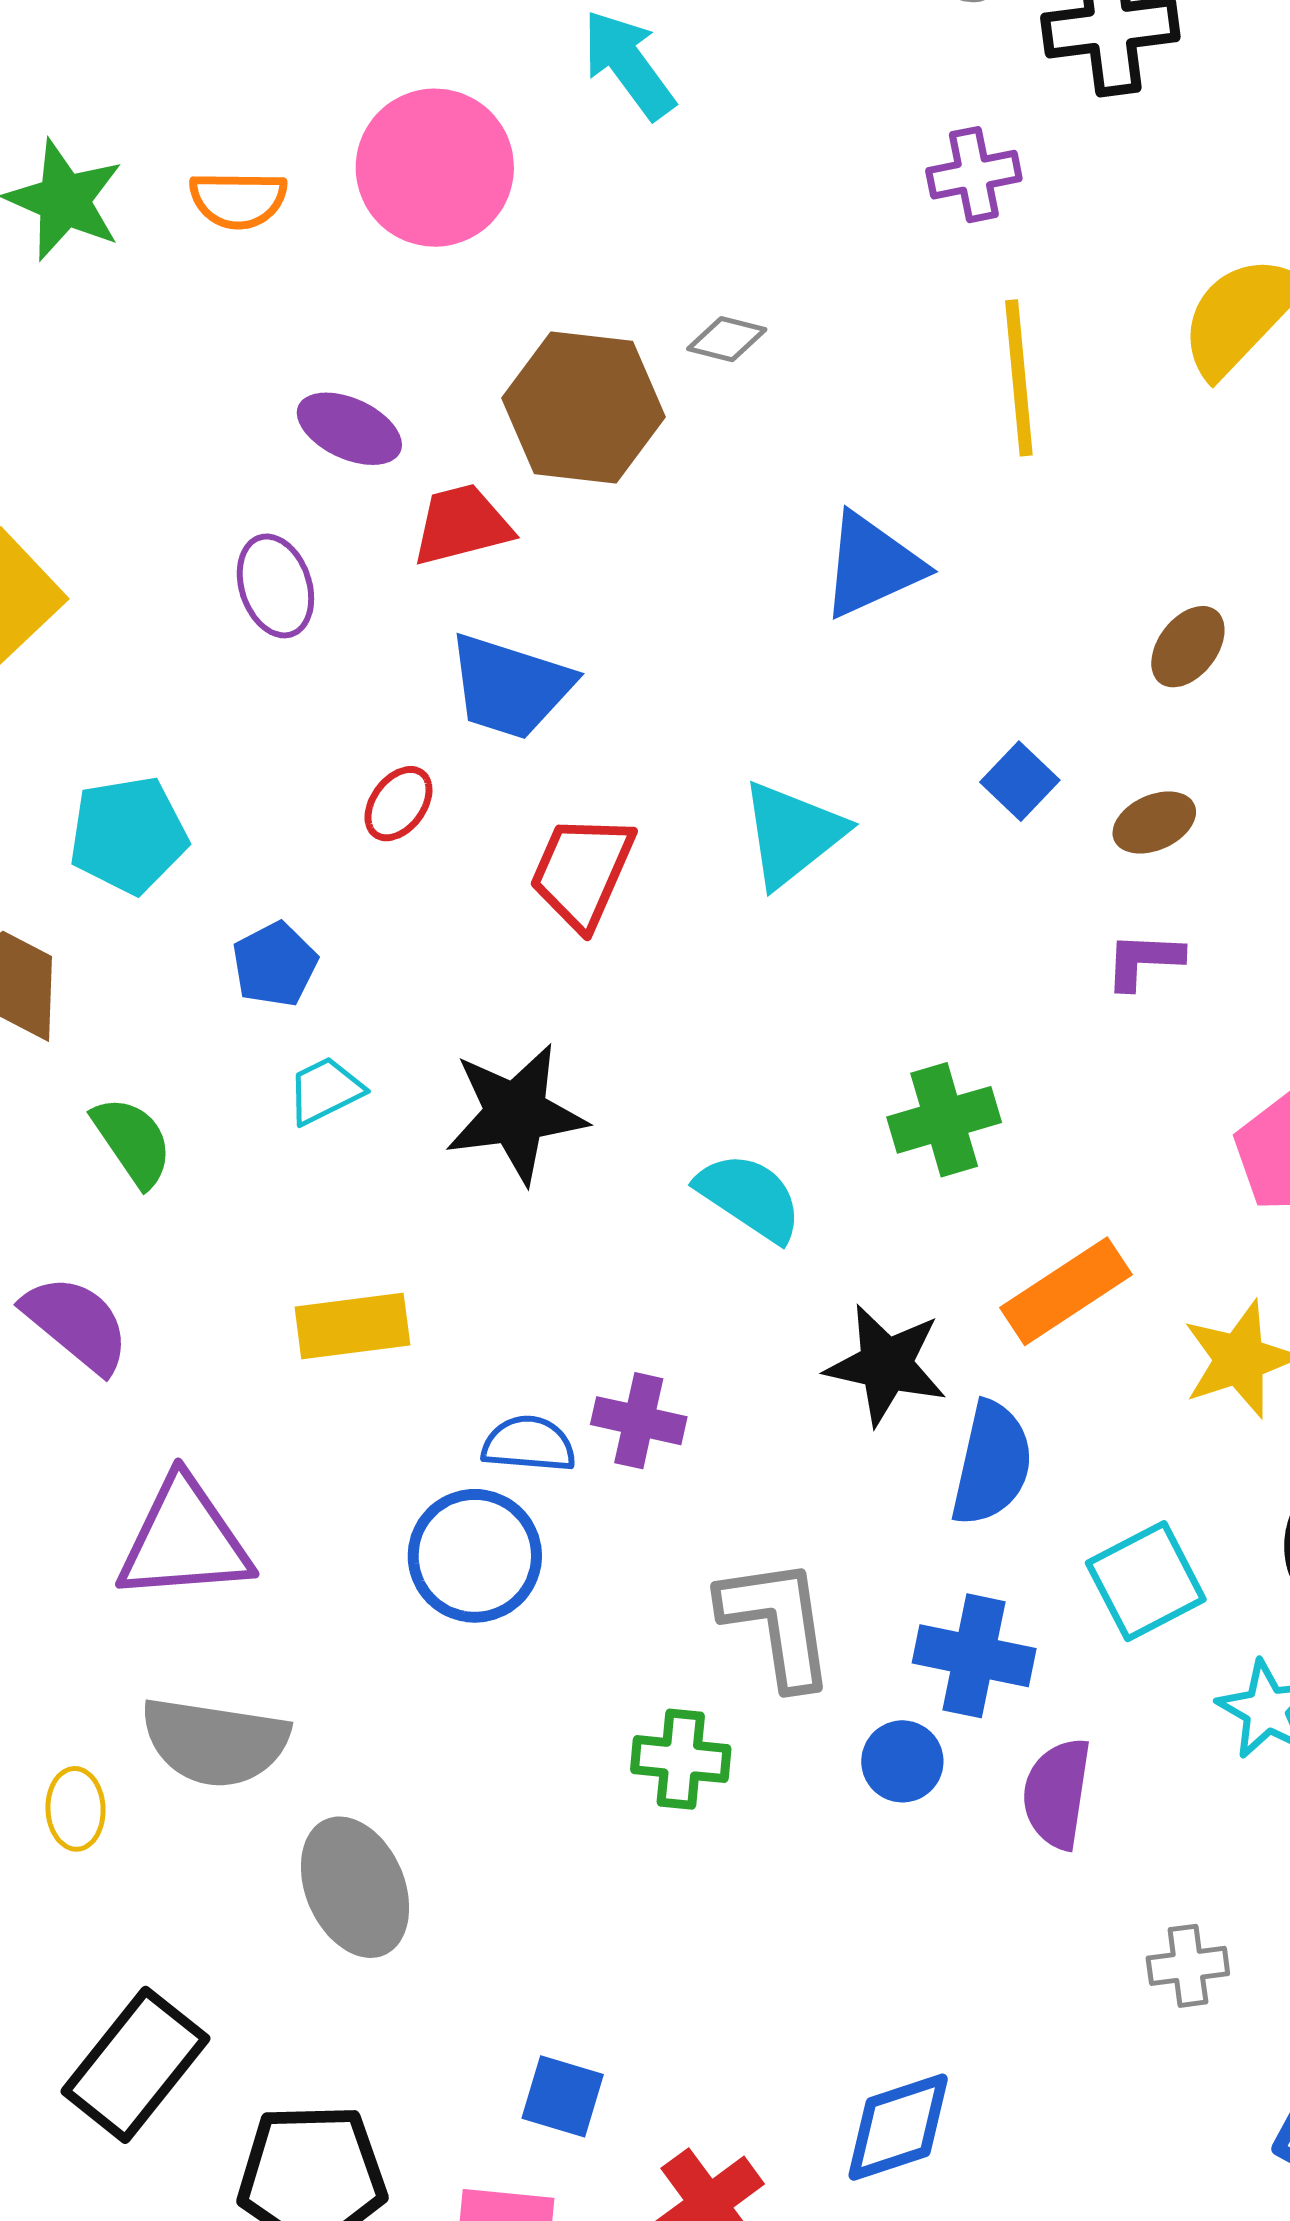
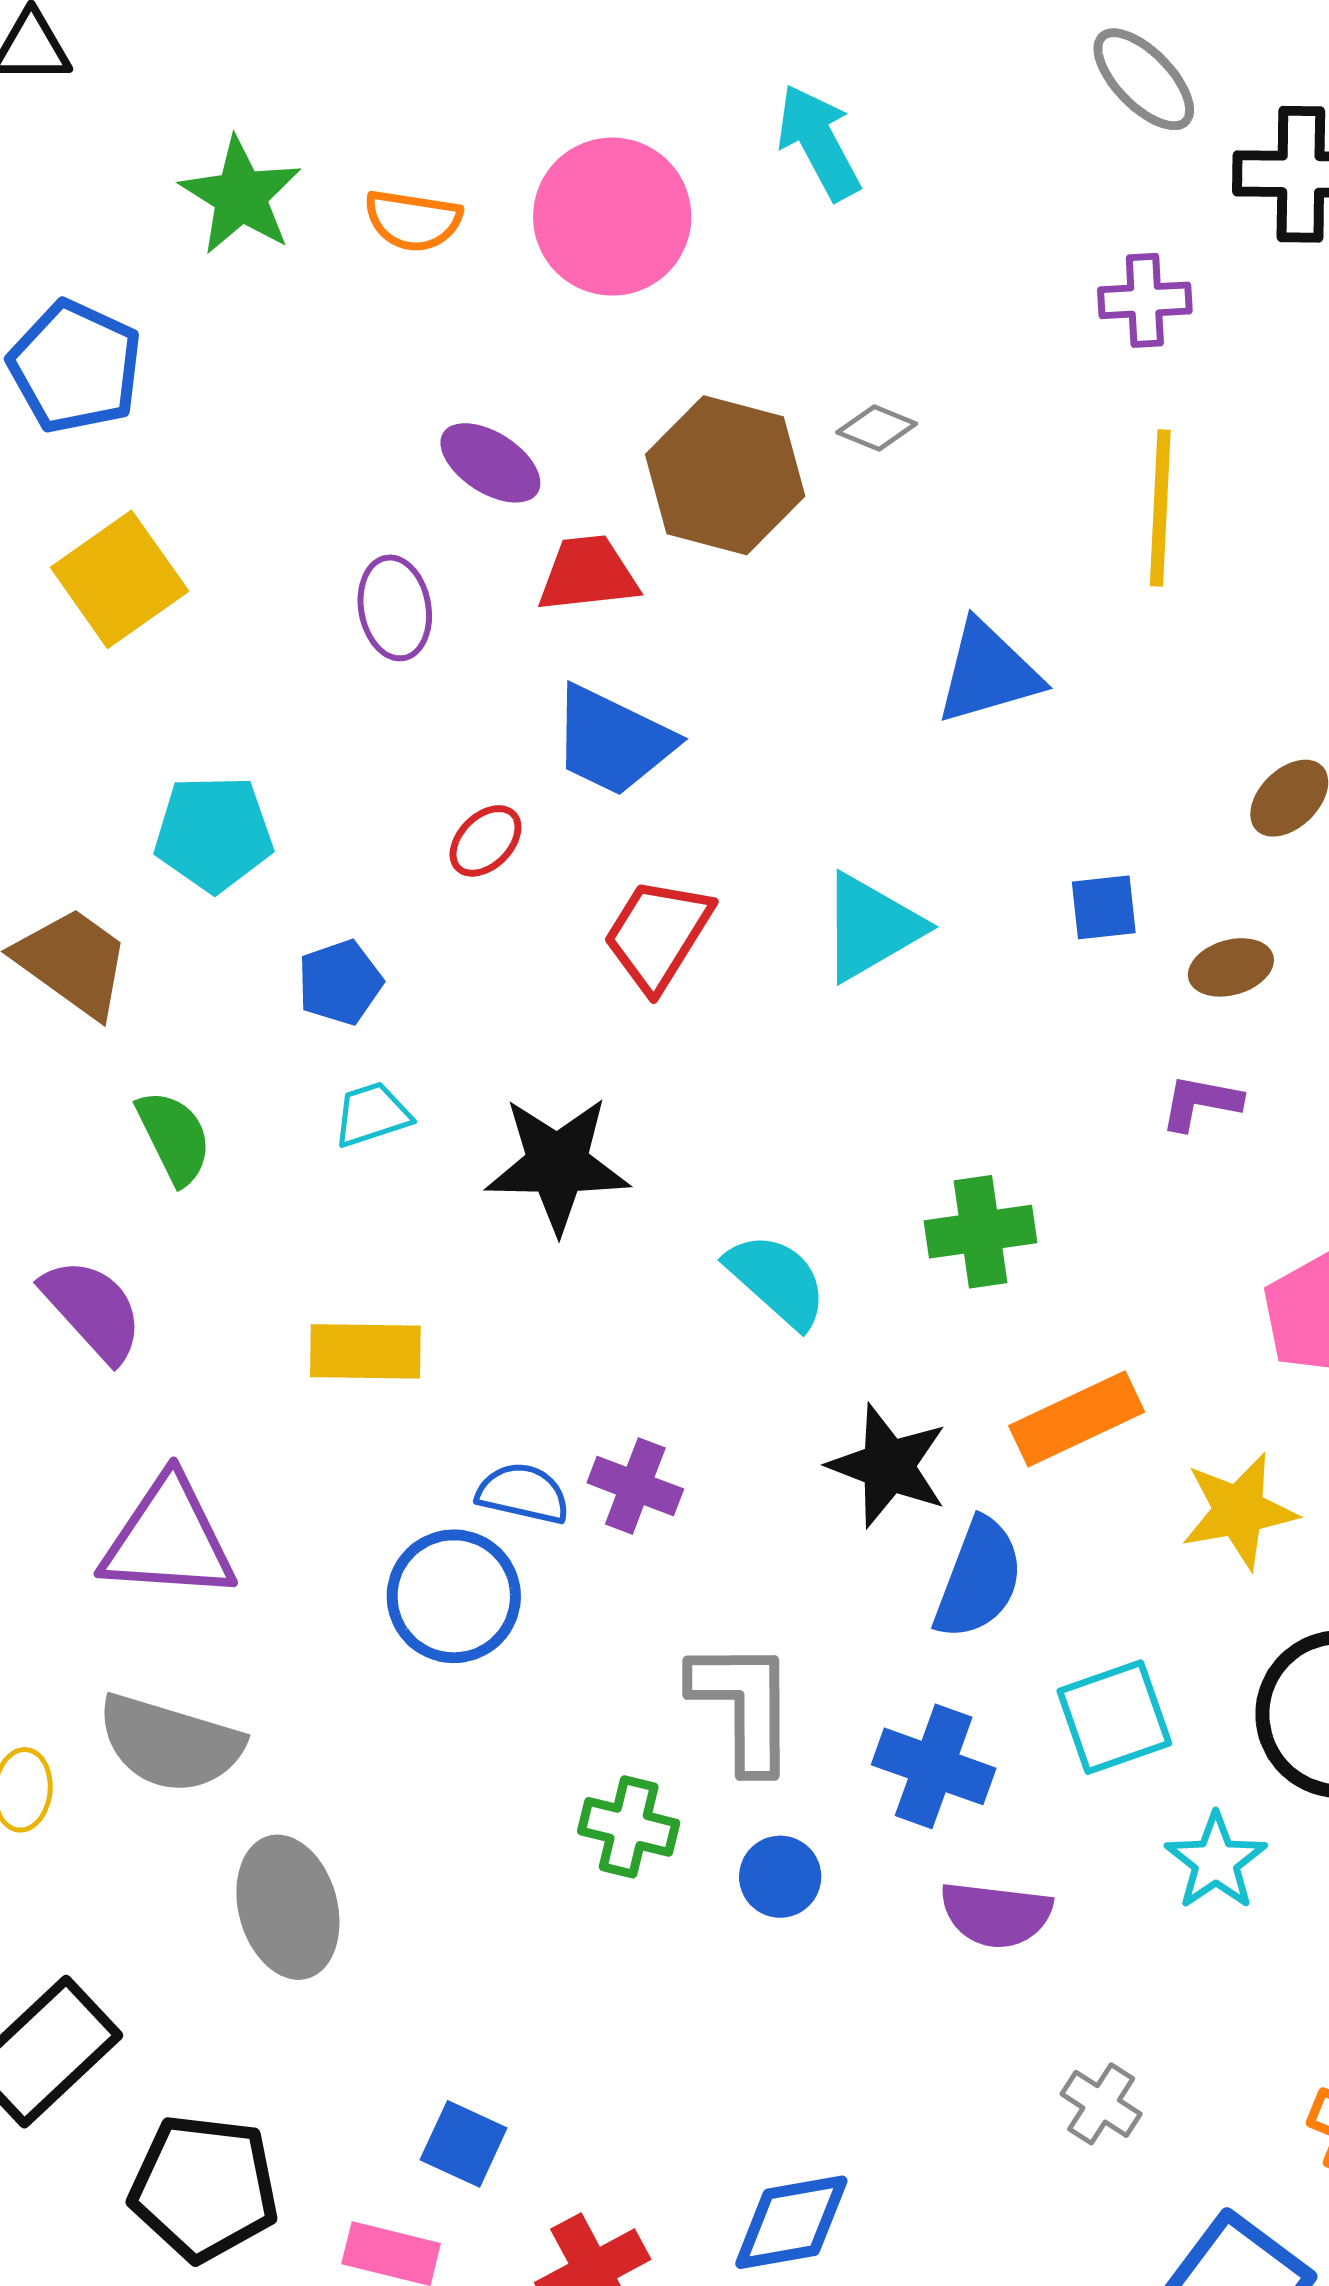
blue square: (1020, 781) -> (1104, 907), turned 32
blue circle: (902, 1761) -> (780, 1877), moved
purple semicircle: (1057, 1793) -> (996, 1914), turned -100
gray cross: (1188, 1966) -> (1101, 2104), turned 32

